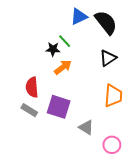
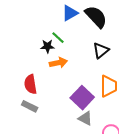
orange arrow: (63, 67) -> (58, 63), turned 30
purple square: (59, 107) -> (82, 98), moved, turned 30

